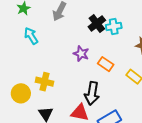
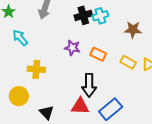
black cross: (97, 24) -> (83, 15), turned 30
yellow cross: (45, 82) -> (36, 69), moved

